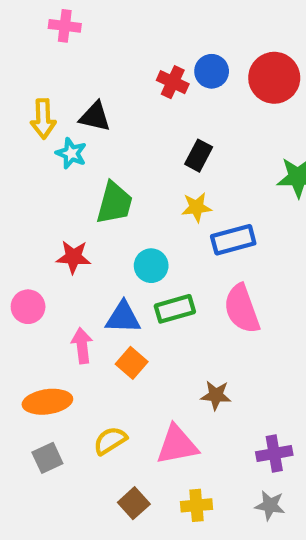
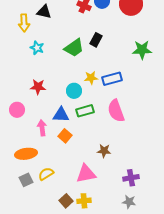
black triangle: (95, 117) -> (44, 12), moved
cyan star: (71, 153) -> (37, 48), moved
green trapezoid: (114, 203) -> (74, 48), moved, turned 40
yellow star: (196, 207) -> (91, 78), moved
yellow semicircle: (110, 441) -> (46, 174), moved
yellow cross: (196, 505) -> (84, 201), moved

